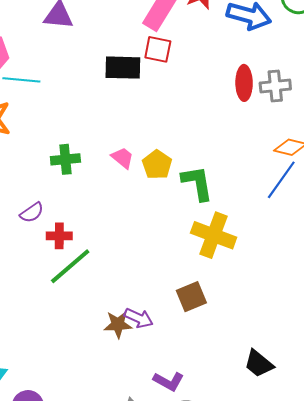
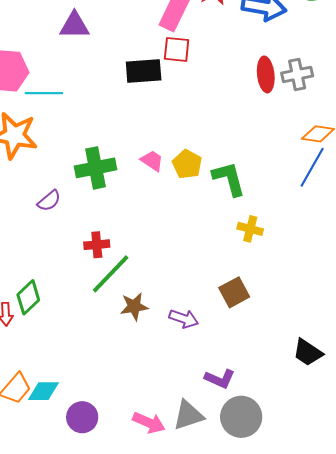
green cross: (65, 159) -> (95, 168), size x1.4
purple semicircle: (32, 213) -> (49, 201), moved
yellow cross: (214, 235) -> (250, 229), size x0.6
brown star: (118, 324) -> (134, 306), moved

